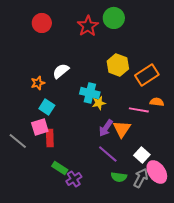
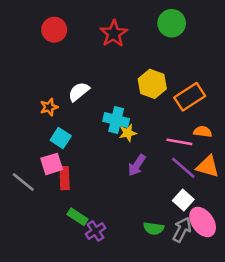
green circle: (114, 18) -> (172, 23), moved
orange triangle: (122, 129) -> (208, 166), moved, turned -48
purple line: (108, 154) -> (183, 168), moved

